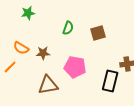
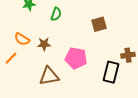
green semicircle: (68, 28) -> (56, 14), moved

